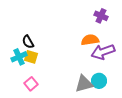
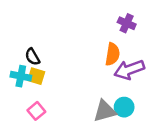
orange semicircle: (90, 40) -> (112, 54), turned 108
cyan cross: (19, 57) -> (21, 76), turned 35

